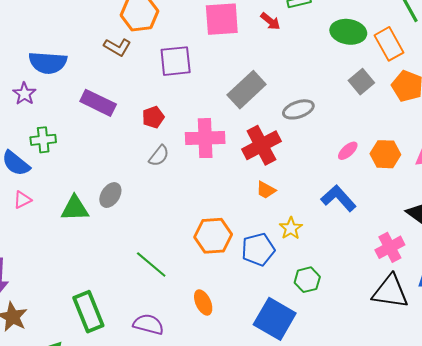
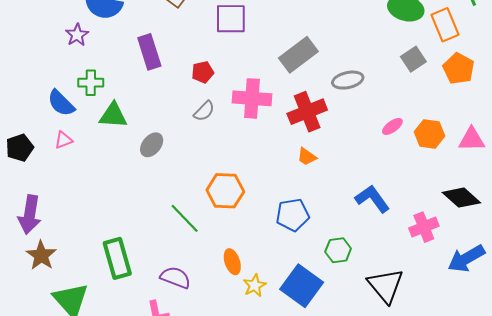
purple rectangle: (98, 103) -> (149, 52), turned 40
blue L-shape: (338, 198) -> (372, 199), moved
green triangle: (75, 208) -> (113, 115), moved
yellow star: (291, 228) -> (255, 285), moved
orange hexagon: (213, 236) -> (225, 191), moved
black triangle: (390, 292) -> (386, 286), moved, turned 36

